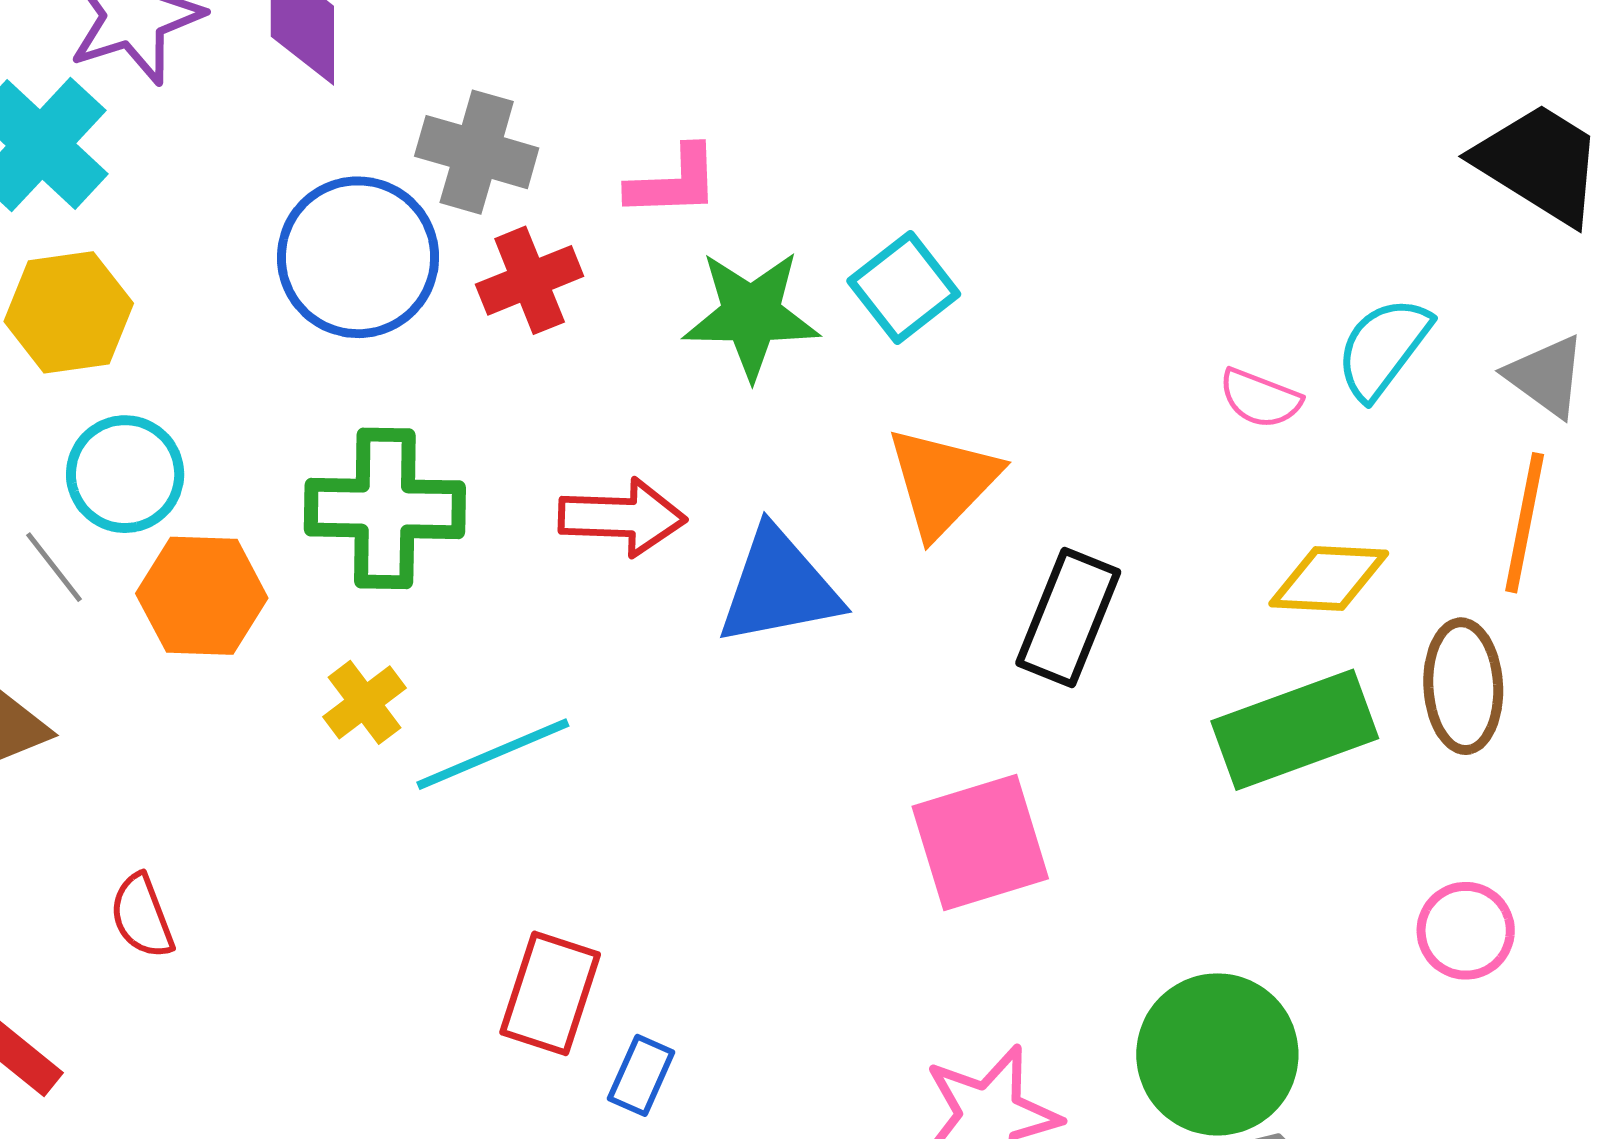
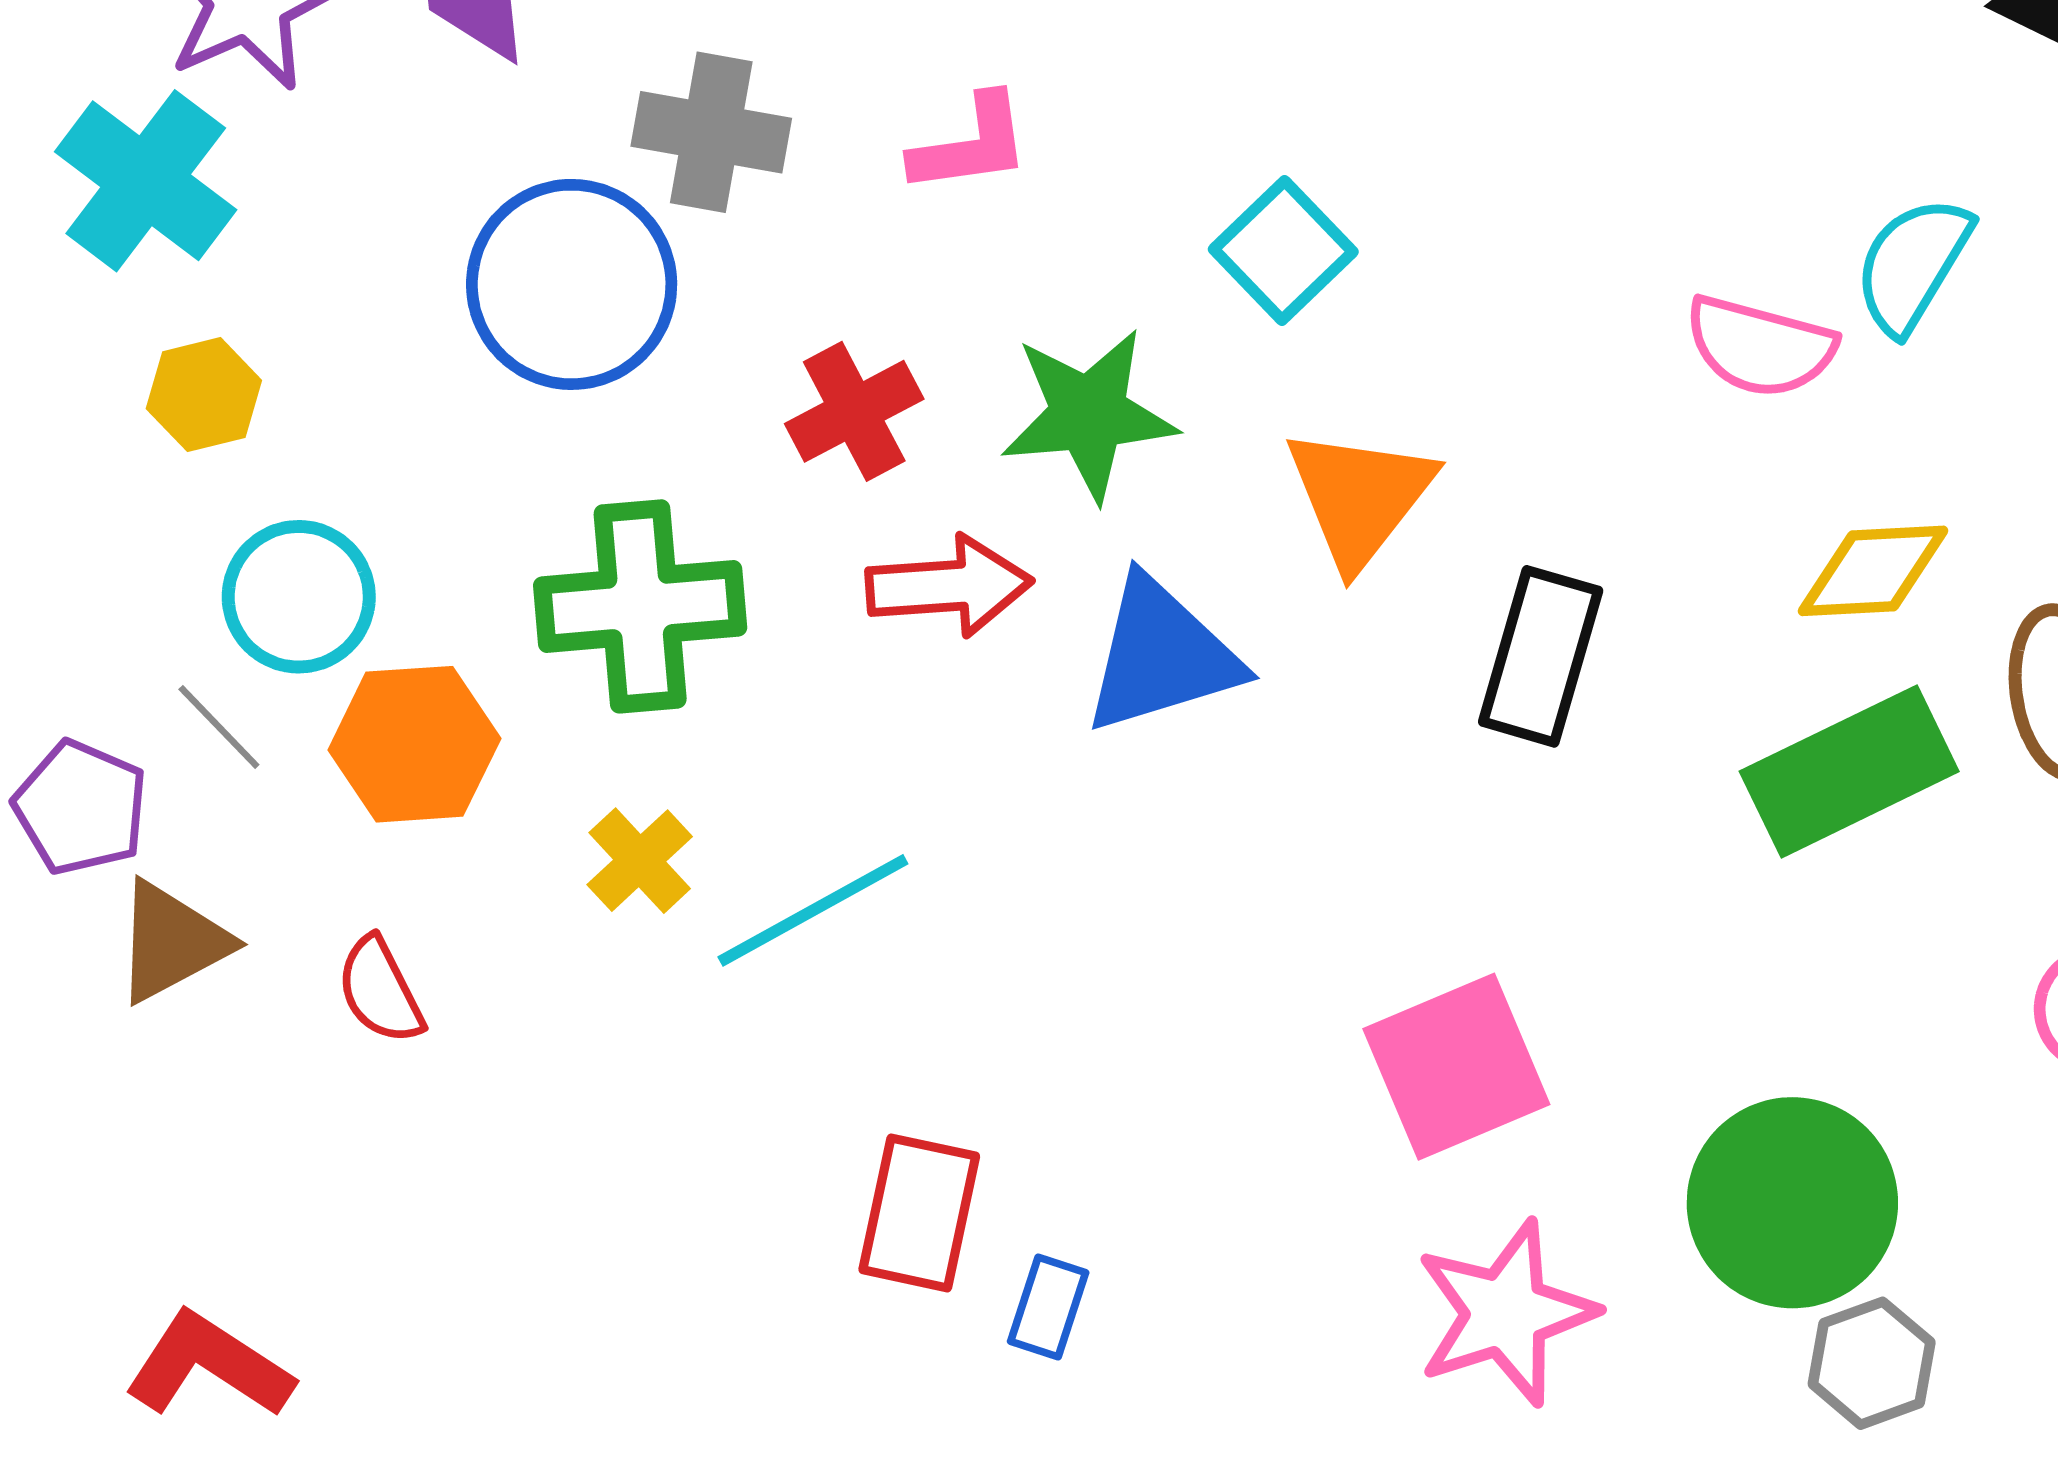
red cross: (530, 280) -> (854, 411), moved
yellow hexagon: (69, 312) -> (204, 395), size x0.7
green star: (751, 315) -> (1089, 414), moved
pink semicircle: (1260, 398) -> (1760, 346), size x1.4
pink square: (980, 843) -> (1456, 1067), moved
red semicircle: (142, 916) -> (380, 990), moved

